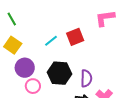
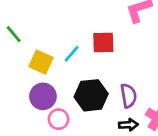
red square: (75, 37) -> (103, 43), turned 30
yellow square: (13, 45) -> (41, 62), moved

